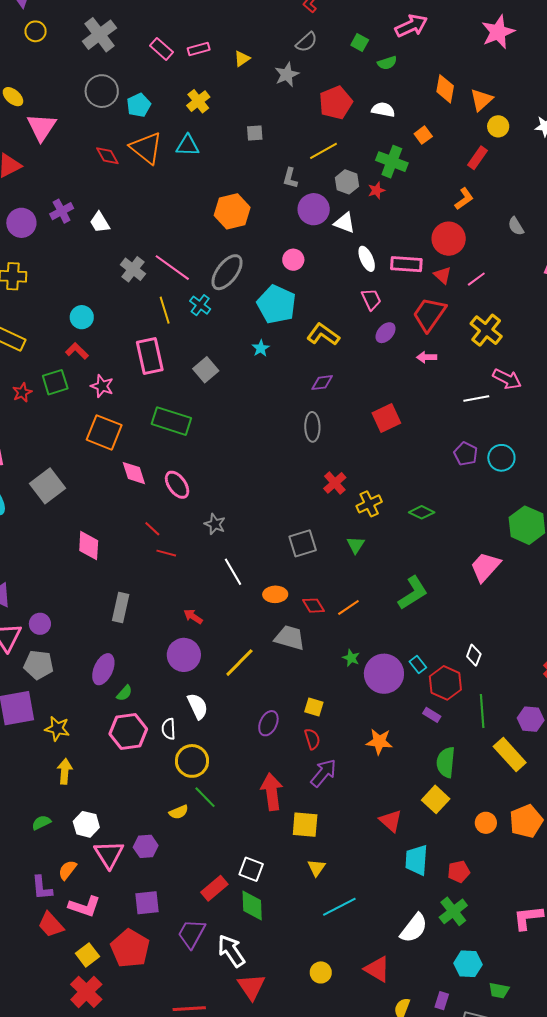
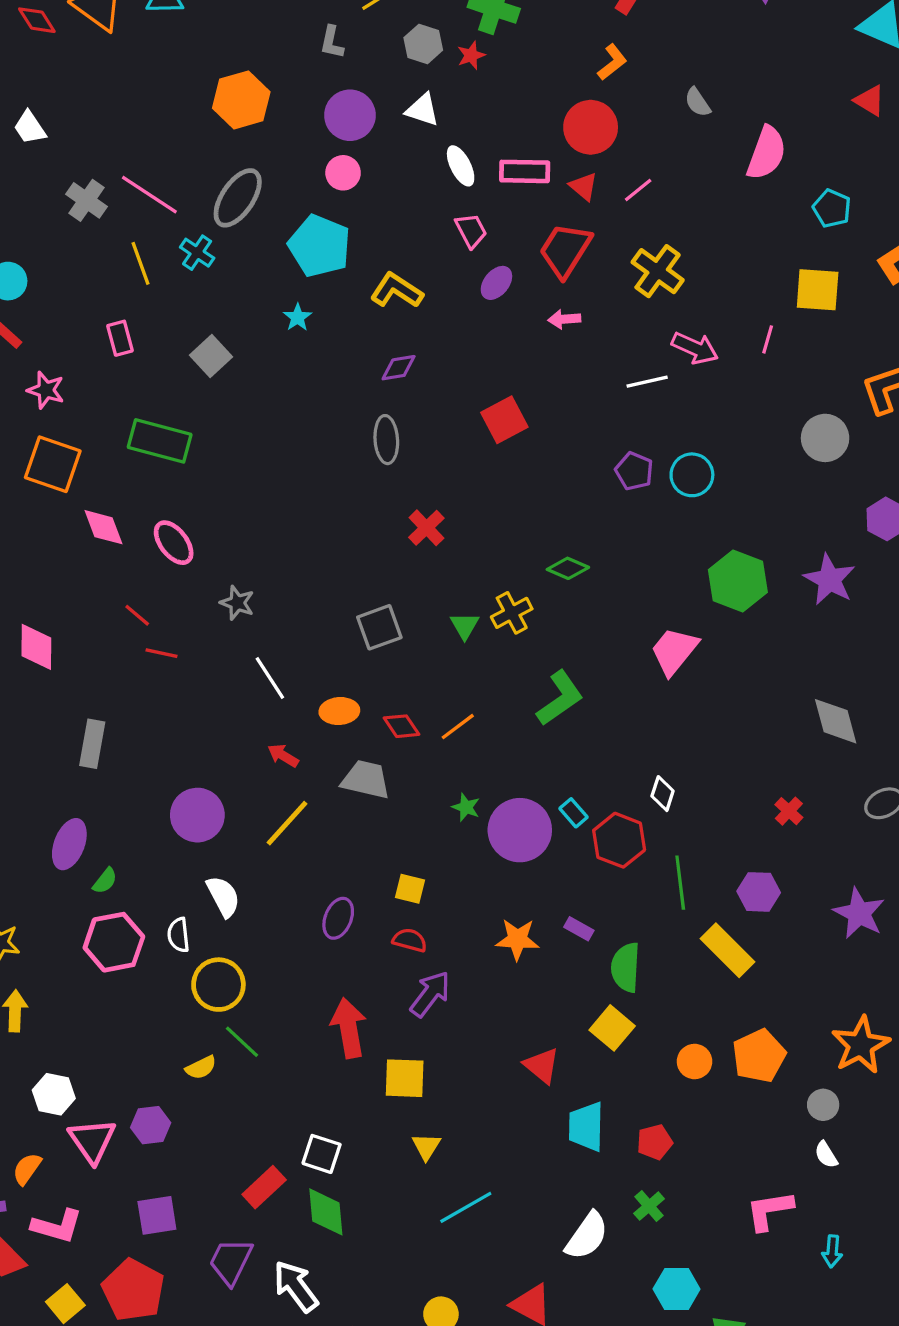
purple circle: (314, 209) -> (350, 115), moved
pink rectangle: (150, 356) -> (120, 338), size x0.6
yellow cross: (369, 504) -> (512, 613), moved
red arrow: (193, 617) -> (283, 756), moved
purple rectangle: (432, 715) -> (579, 929), moved
red semicircle: (312, 739) -> (410, 940), turned -55
green cross: (453, 911) -> (649, 1206), size x0.7

